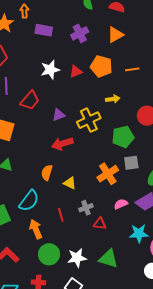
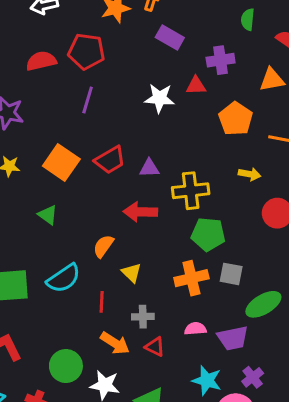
red triangle: (76, 72) -> (196, 86), moved
yellow arrow: (113, 99) -> (250, 174), moved
red trapezoid: (30, 100) -> (110, 160), moved
green pentagon: (123, 137) -> (208, 234), moved
red line: (61, 215) -> (102, 302), moved
orange arrow: (36, 229) -> (115, 343), moved, turned 126

